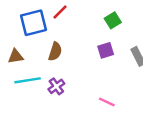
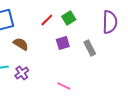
red line: (60, 12) -> (47, 20), moved
brown semicircle: (55, 52) -> (21, 44), turned -77

